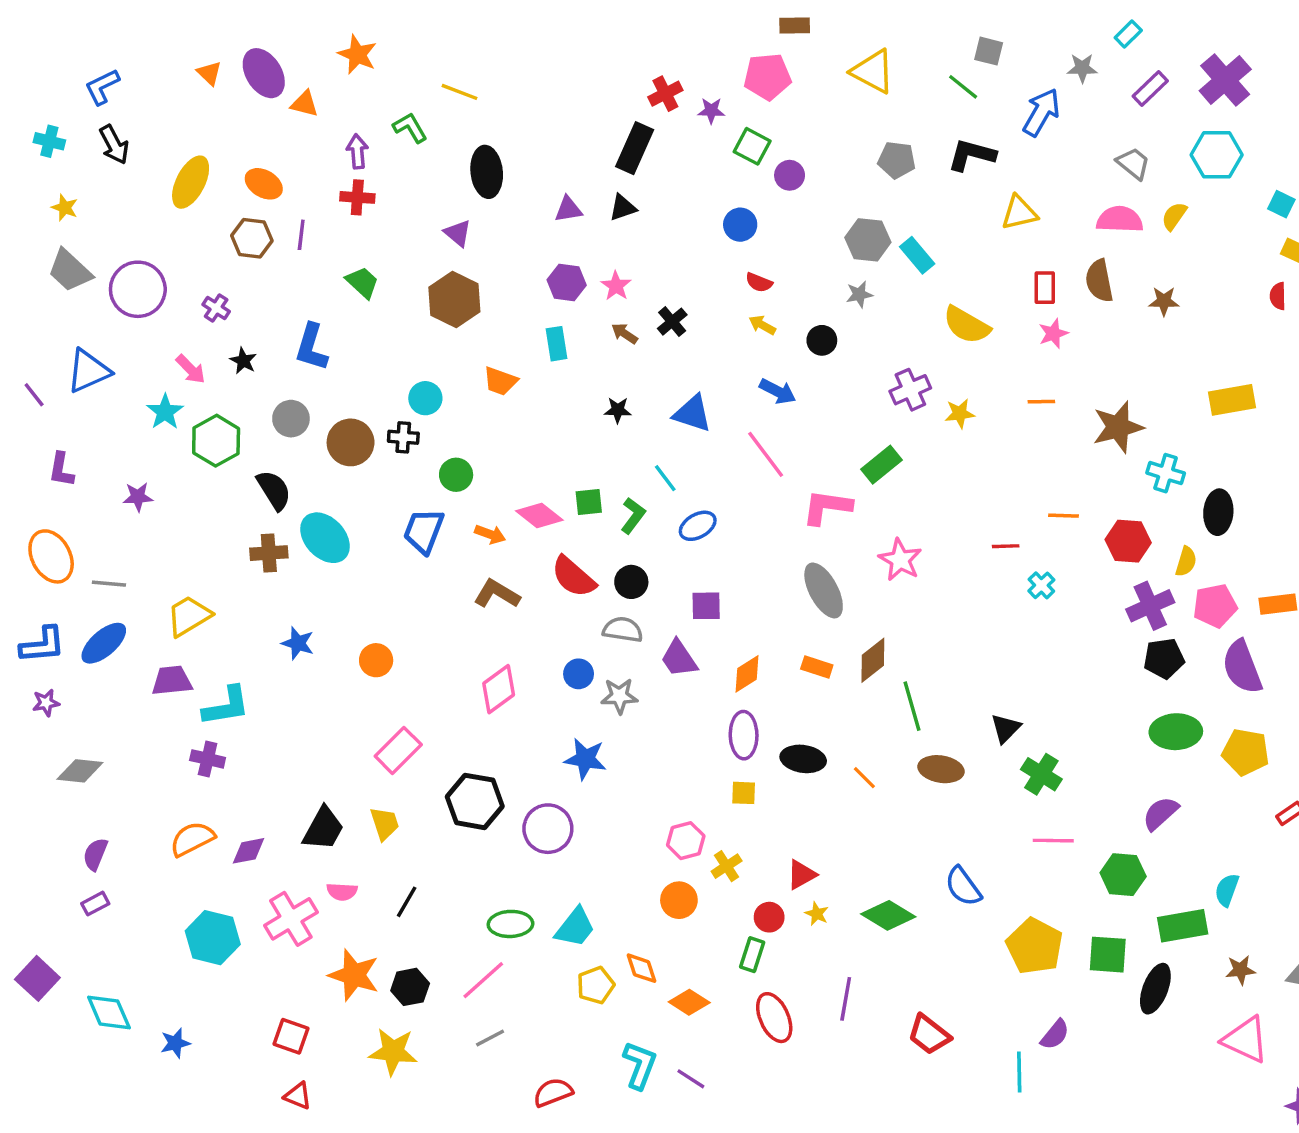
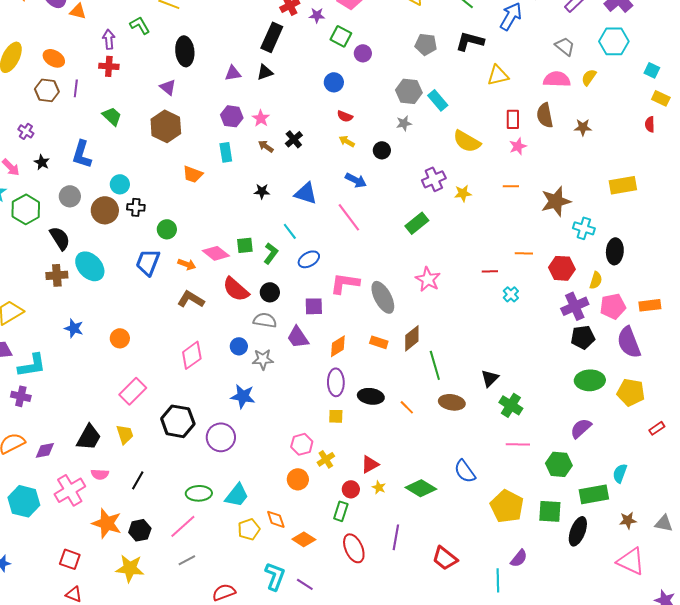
cyan circle: (425, 398) -> (120, 184), moved
pink L-shape: (827, 507) -> (345, 283), moved

